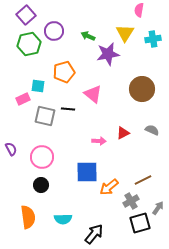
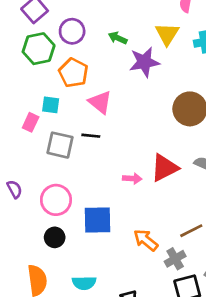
orange pentagon: (64, 72) -> (73, 73), moved, turned -30
pink triangle: (93, 94) -> (100, 102), moved
pink rectangle: (23, 99) -> (31, 122), turned -40
red triangle: (123, 133) -> (164, 168), size x1.6
blue square: (87, 172) -> (97, 220), moved
orange arrow: (109, 187) -> (146, 240), turned 78

